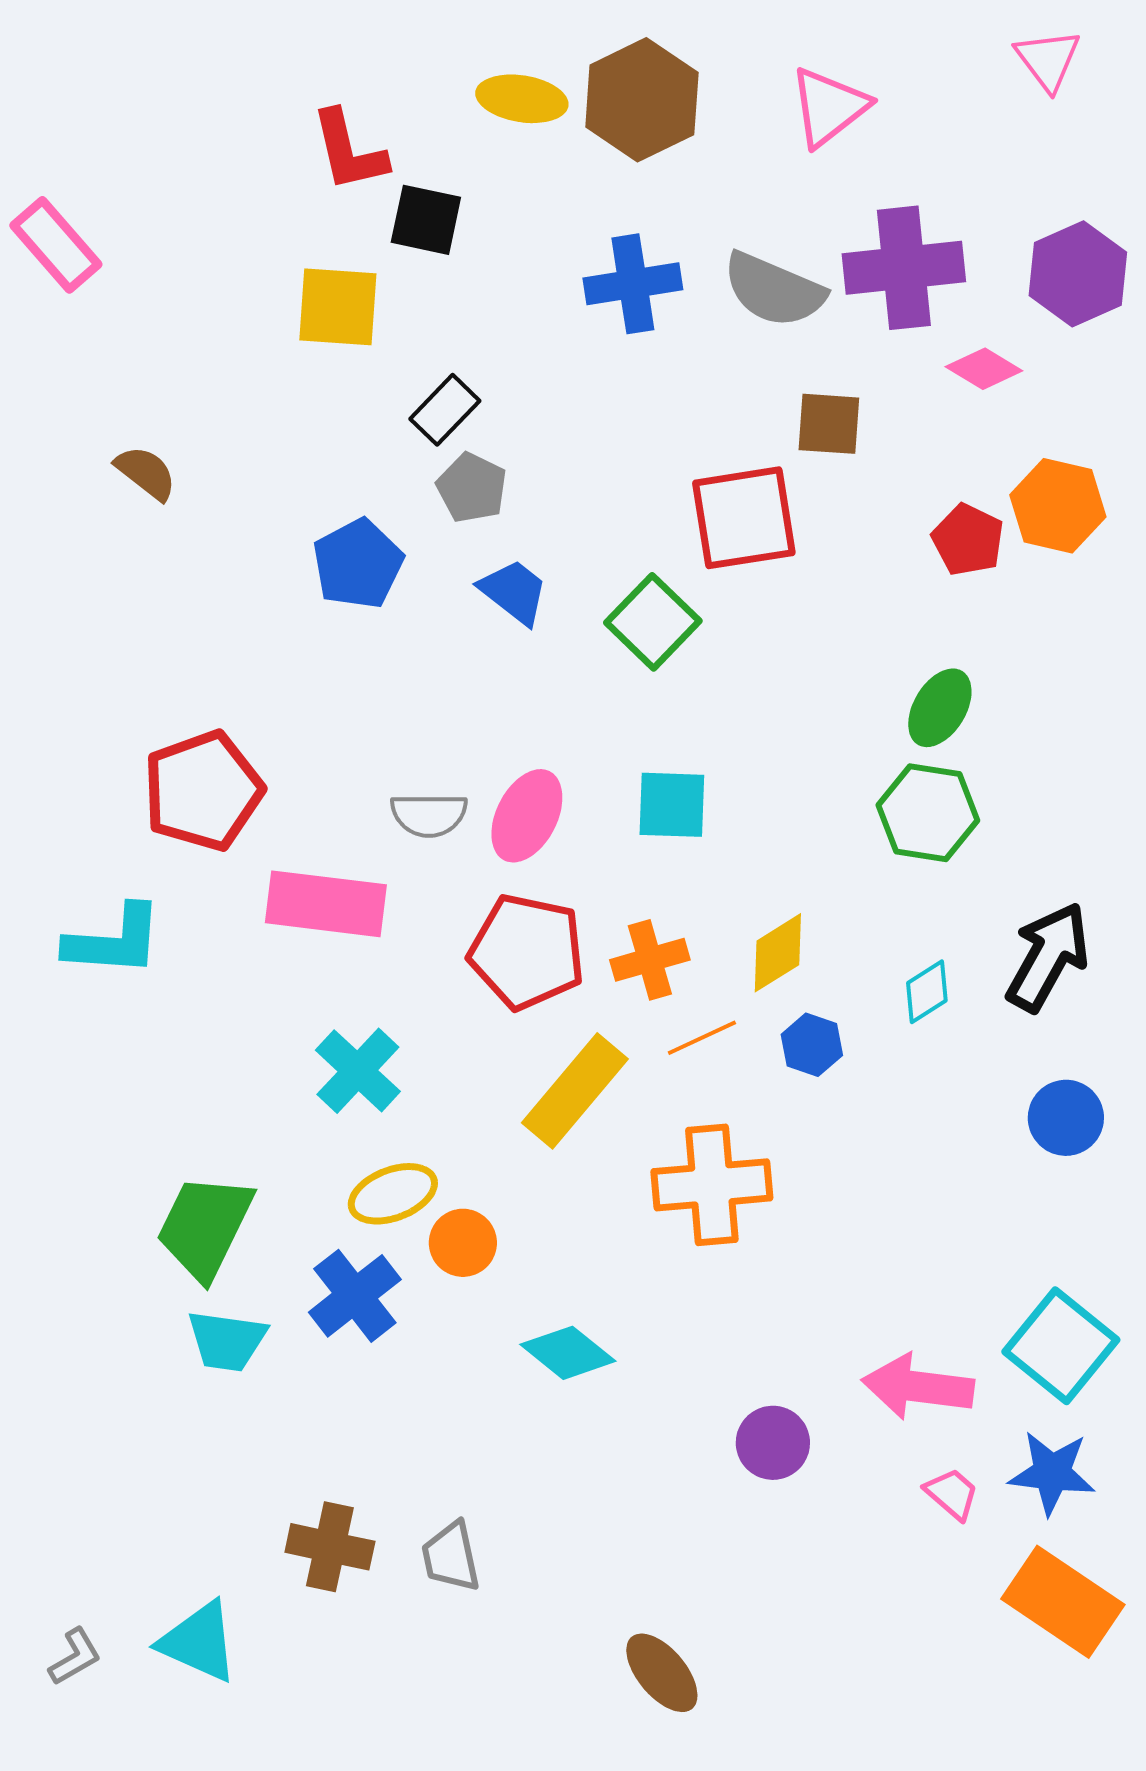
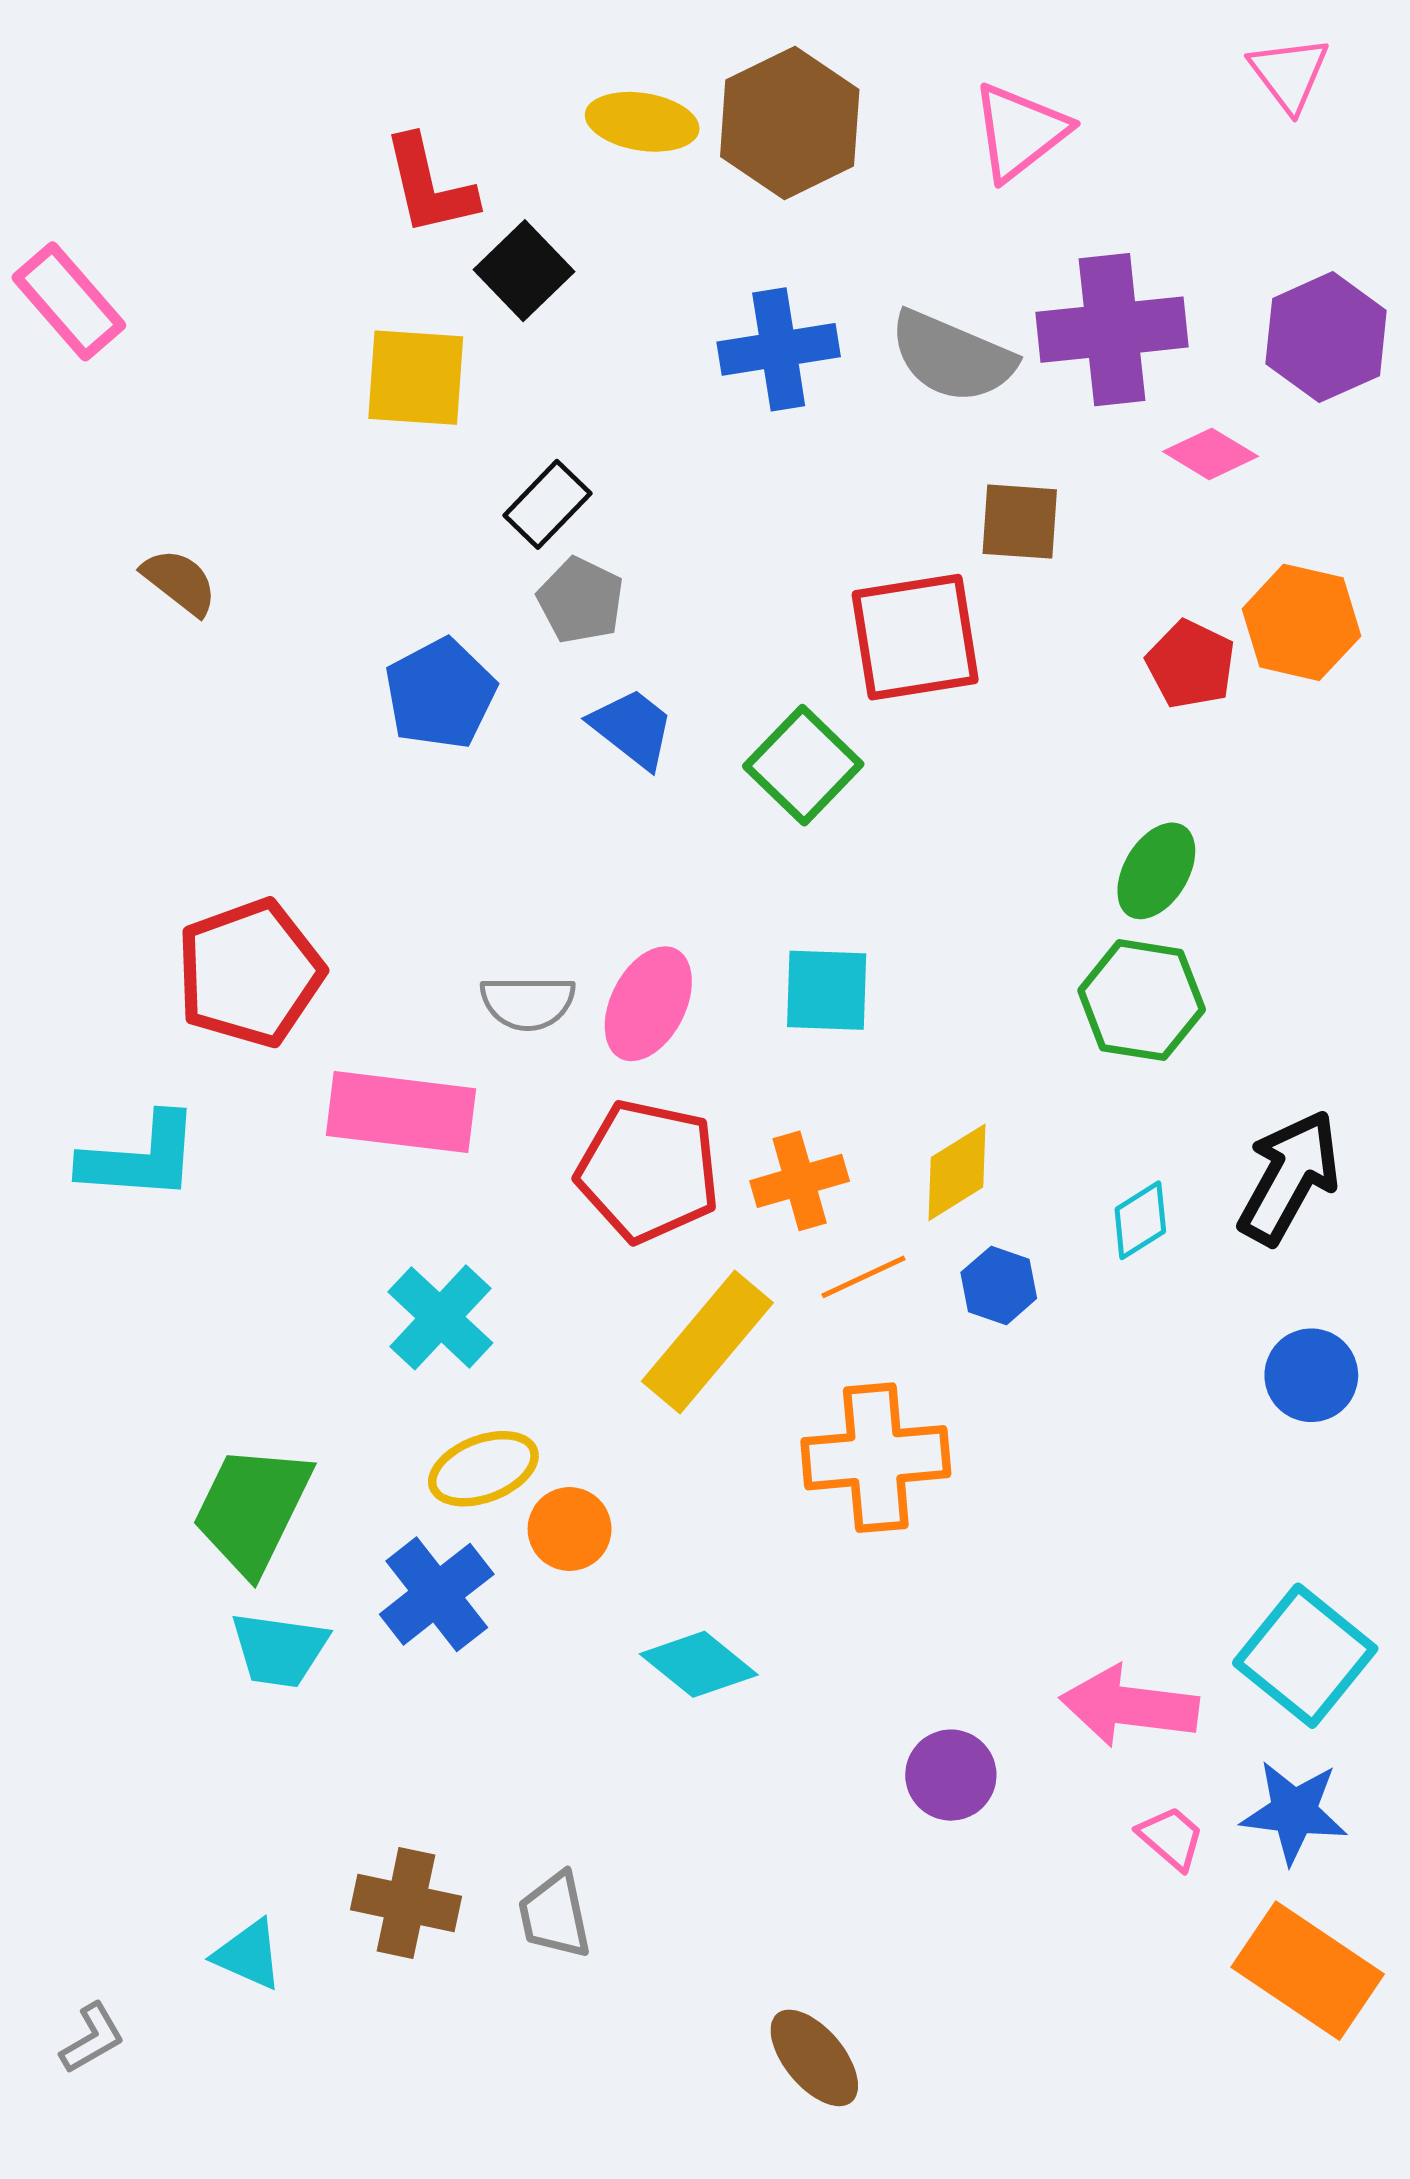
black square: (426, 220) -> (524, 271), turned 34
cyan triangle: (199, 1642) -> (248, 1955), moved, size x0.7

